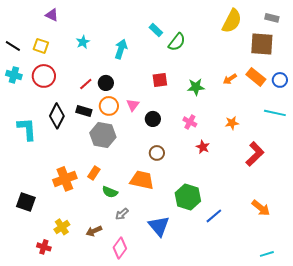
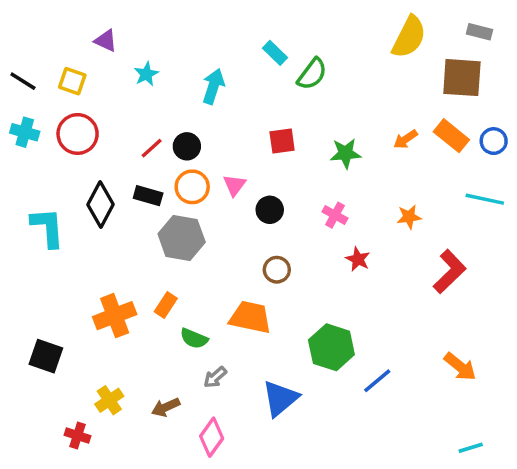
purple triangle: (52, 15) -> (106, 41), moved
blue triangle: (159, 226) -> (280, 398), turned 30

